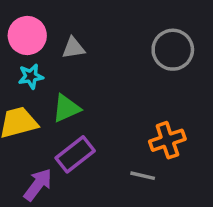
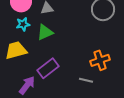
green triangle: (66, 108) -> (45, 32), moved

